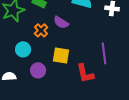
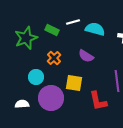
purple semicircle: (61, 22) -> (86, 56), moved
purple circle: (38, 70) -> (51, 98), size x1.6

